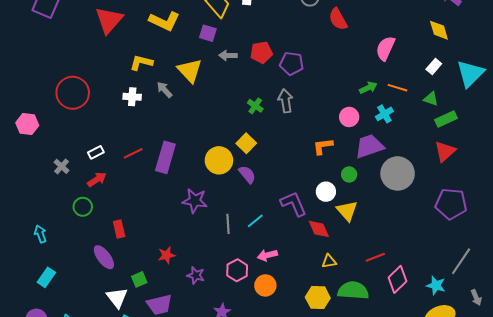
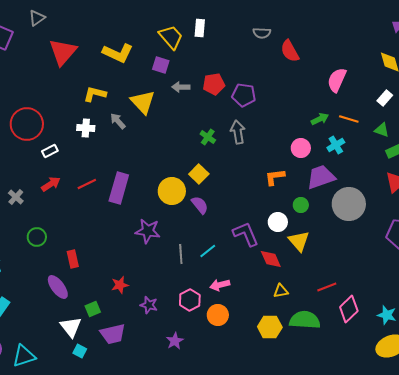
white rectangle: (96, 152) -> (50, 151), moved
red arrow: (97, 180) -> (51, 184), moved

